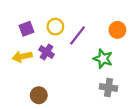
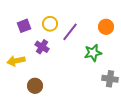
yellow arrow: (22, 56) -> (16, 61), moved
green star: (103, 59) -> (93, 53), turned -30
gray cross: (109, 87) -> (110, 79), moved

